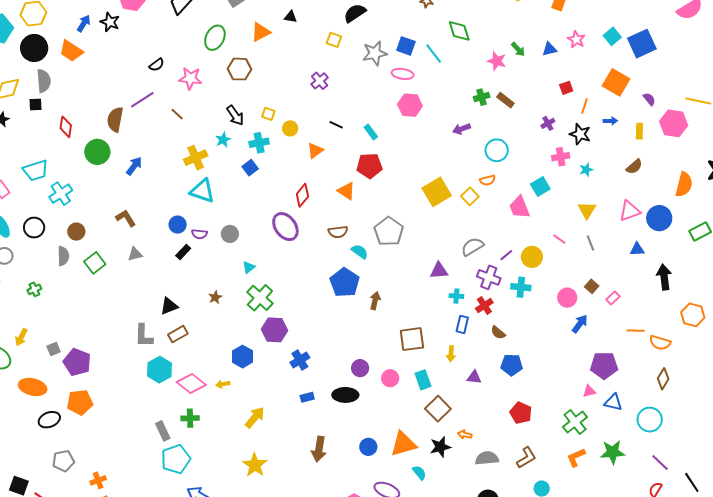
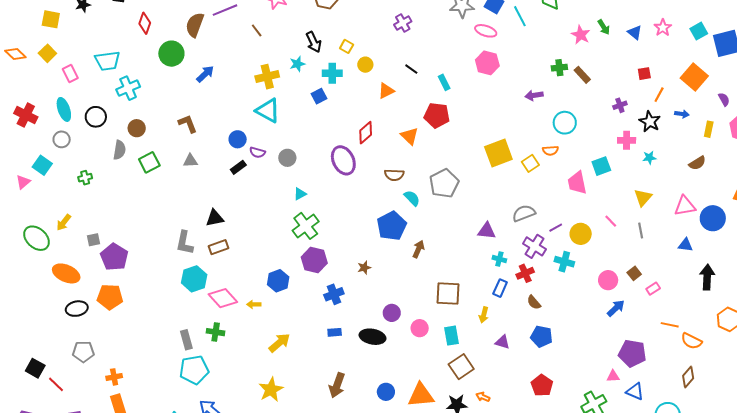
blue triangle: (550, 49) -> (635, 32), turned 42
brown star: (215, 297) -> (364, 268), moved

